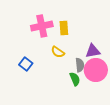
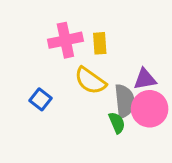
yellow semicircle: (58, 52) -> (90, 81), size x1.5
gray semicircle: (80, 65) -> (125, 101), size x1.5

